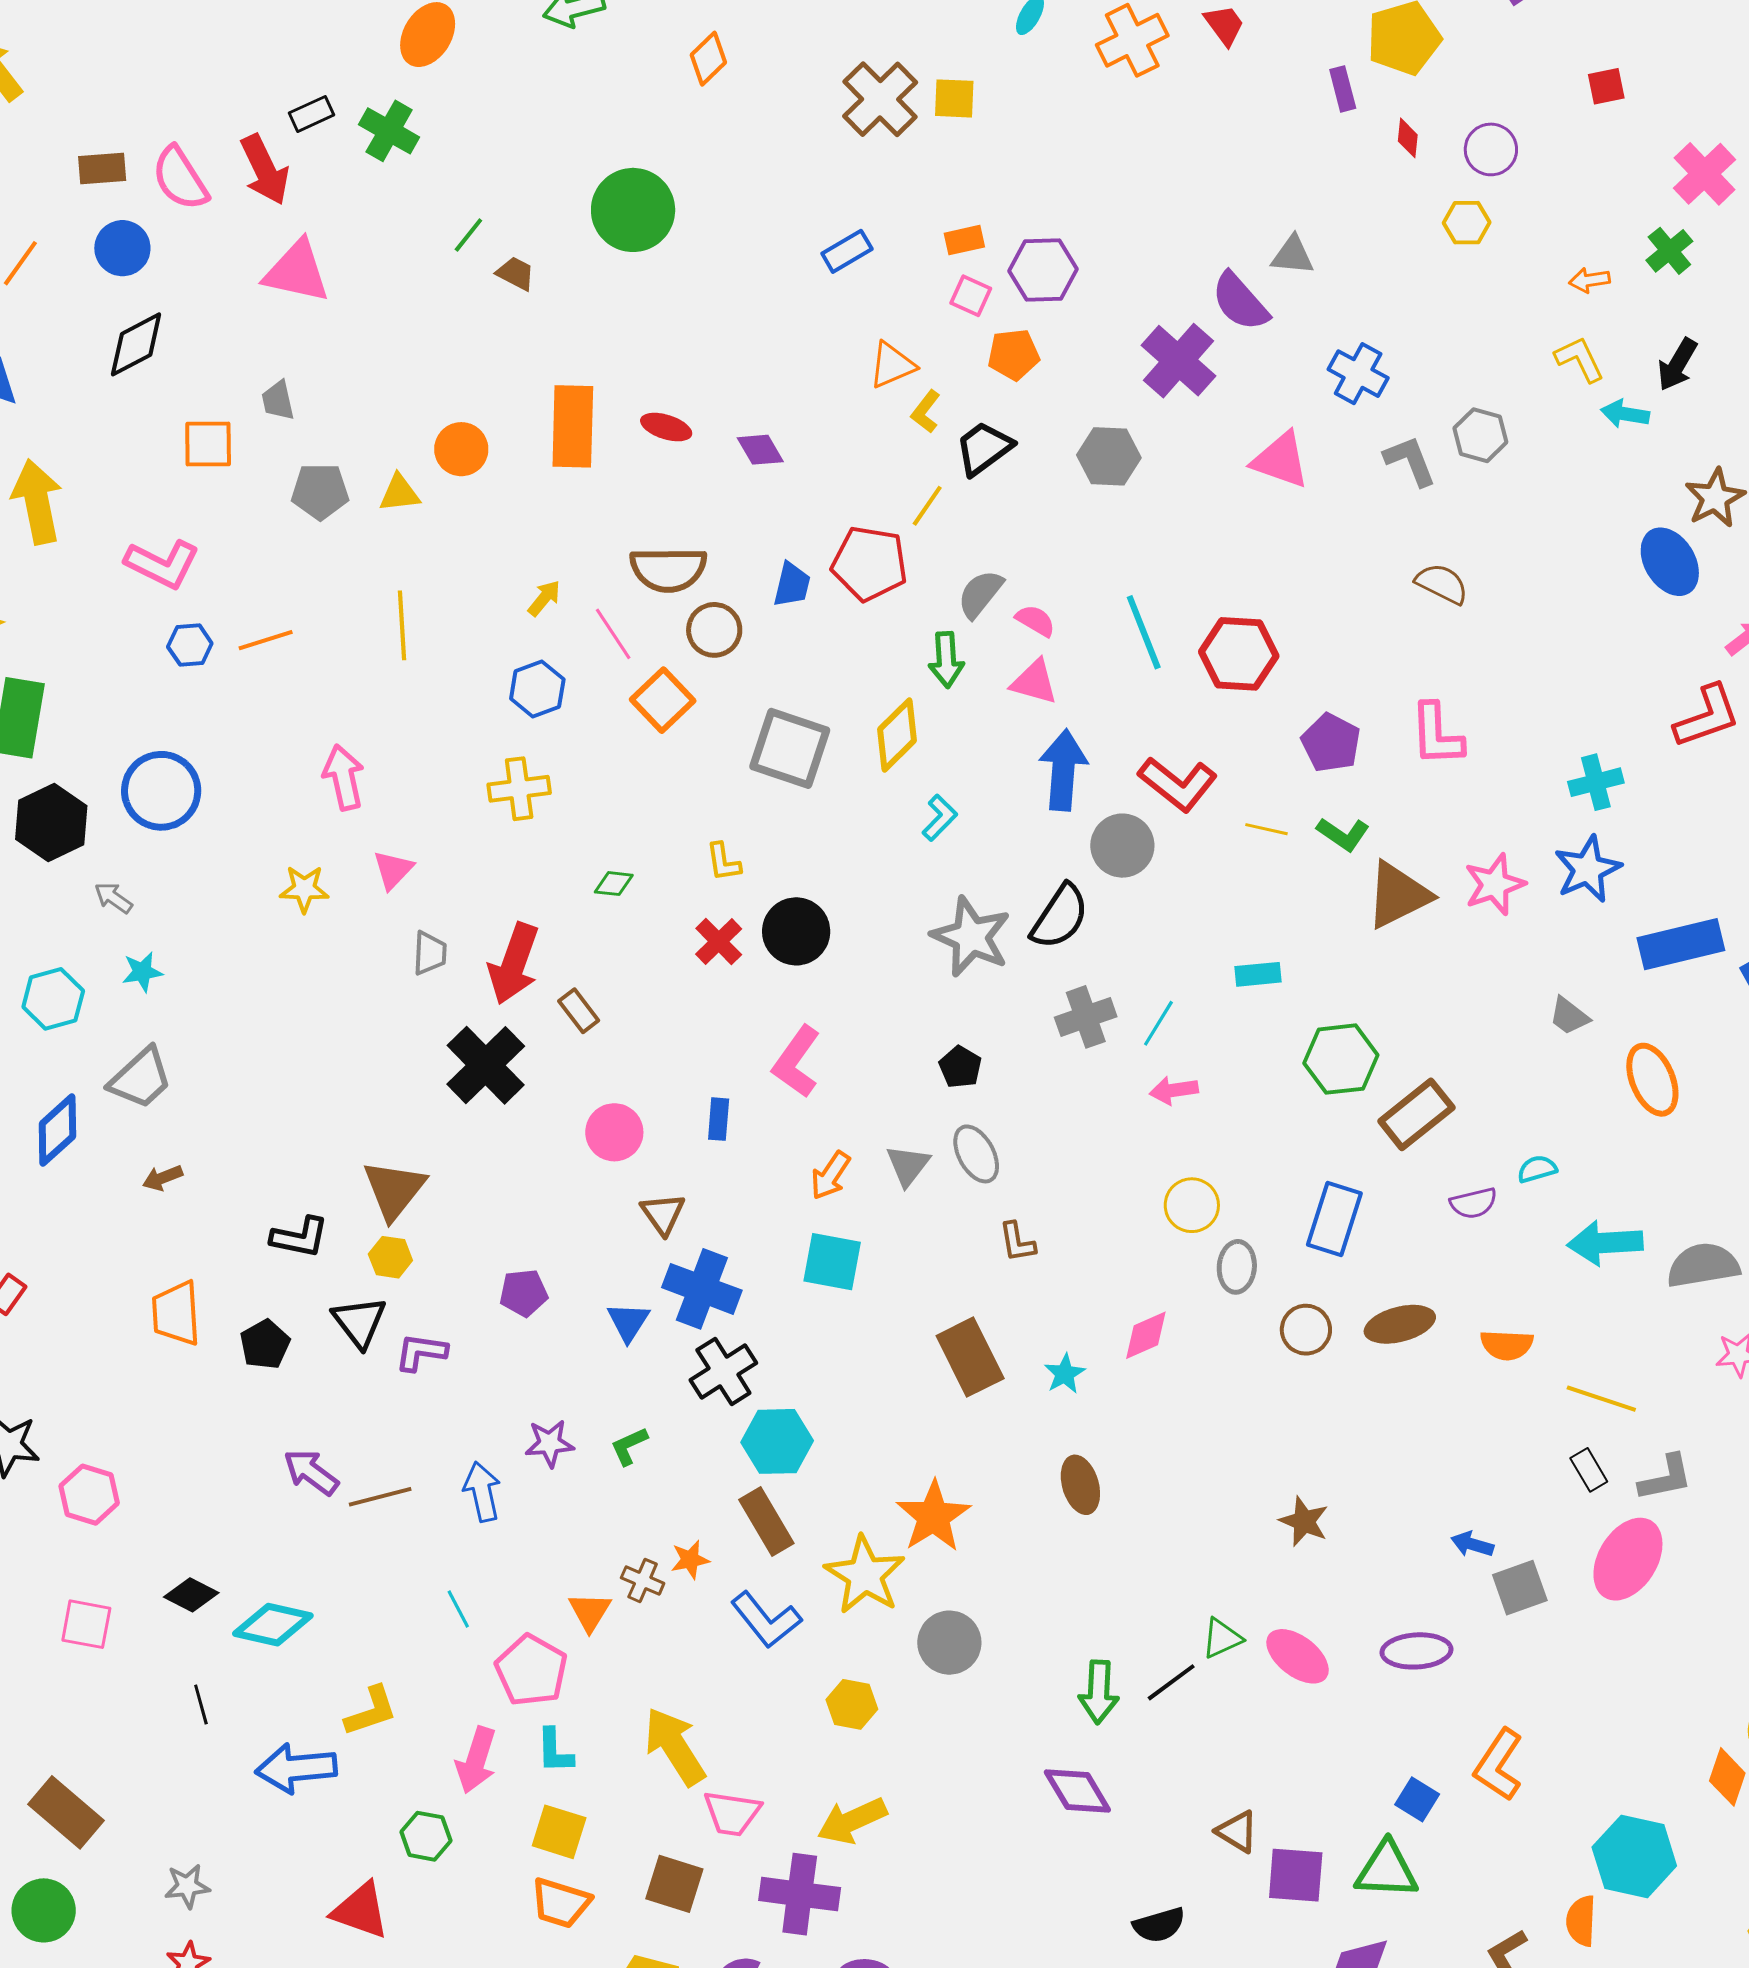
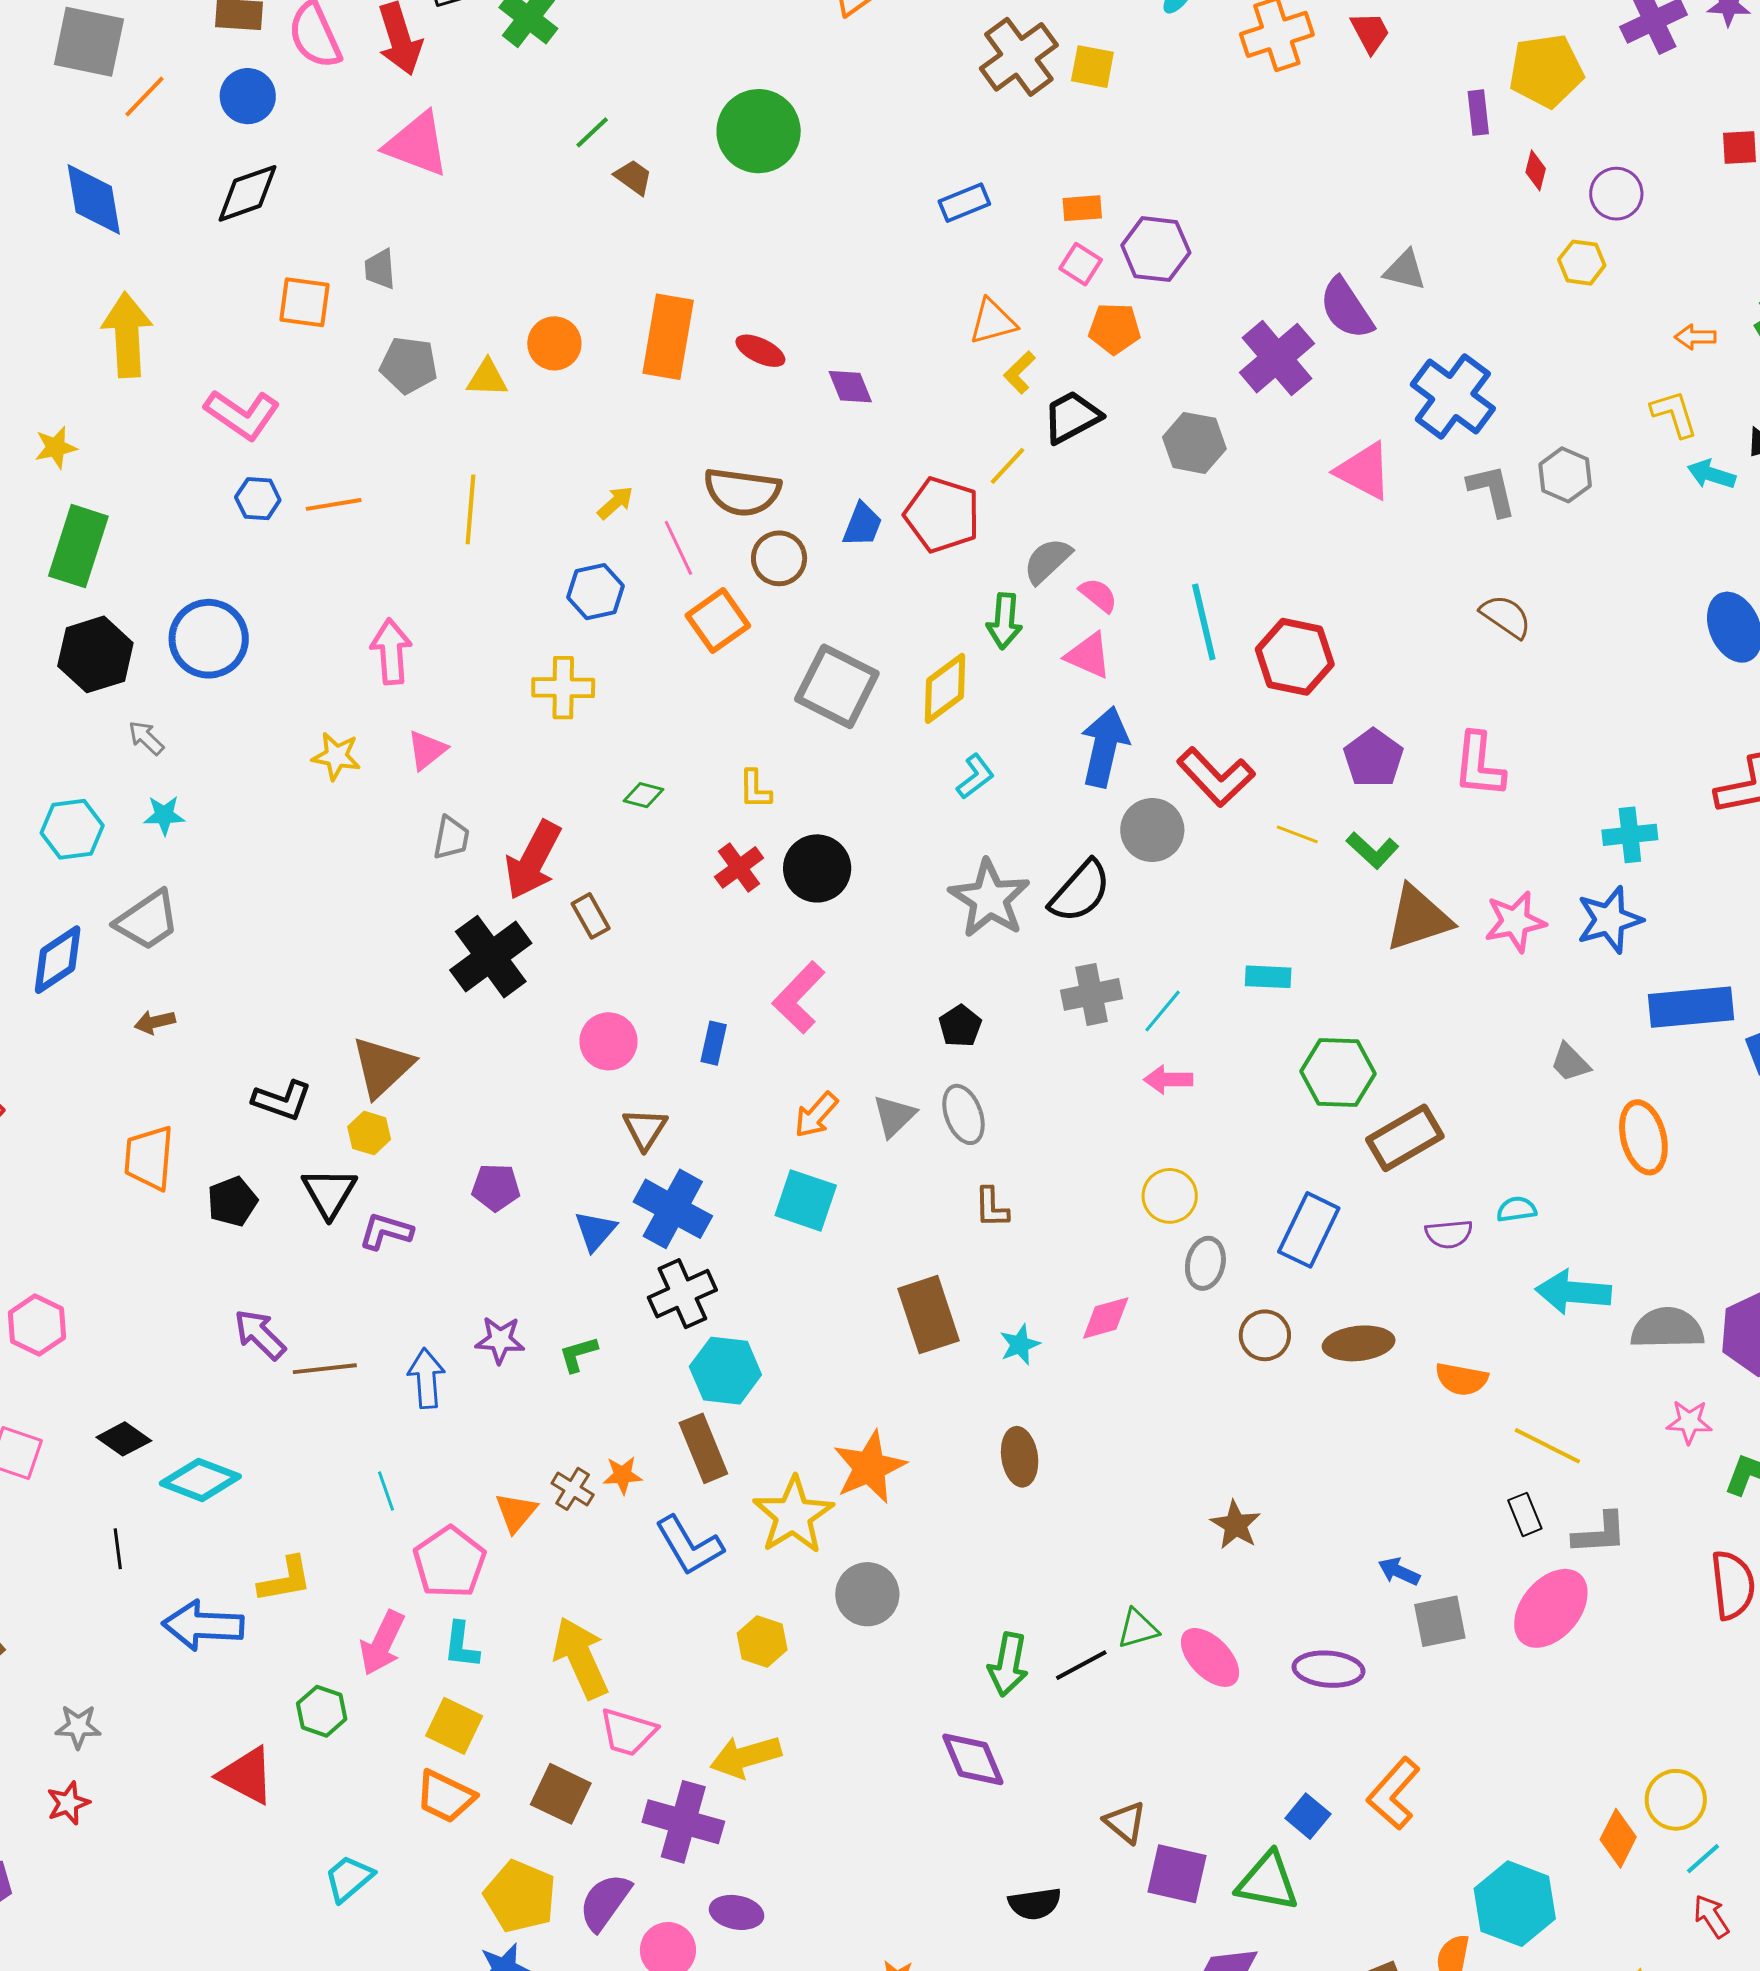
blue cross: (1358, 374) -> (1453, 397), size x1.4

